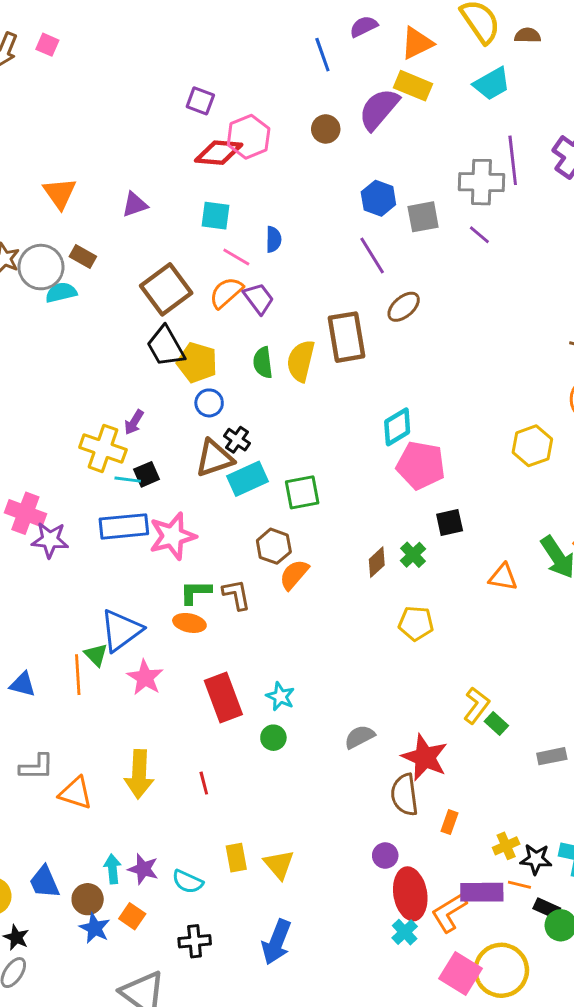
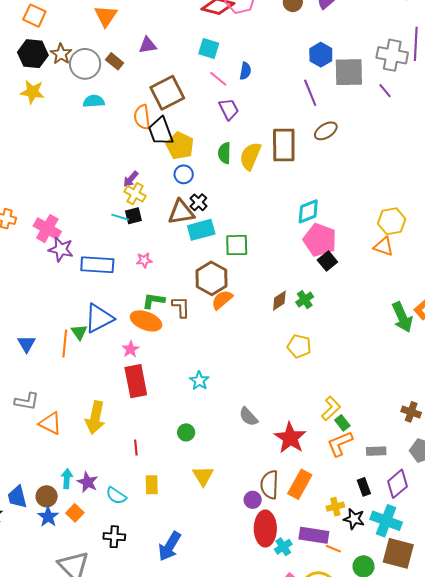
purple triangle: (135, 205) -> (148, 45), moved
gray square: (423, 217) -> (349, 72), size x1.4
cyan semicircle: (61, 292) -> (94, 101), moved
orange semicircle: (226, 293) -> (142, 117), moved, turned -65
yellow hexagon: (532, 446) -> (392, 221), moved
yellow cross: (103, 448) -> (135, 194), moved, size x0.7
black square: (450, 522) -> (327, 261), moved, turned -36
blue rectangle: (124, 526) -> (97, 265), moved
pink star: (173, 536) -> (144, 260), size x0.5
brown hexagon: (274, 546) -> (212, 278), size x1.4
orange triangle: (503, 577) -> (384, 247), moved
orange ellipse: (189, 623) -> (146, 321), size x1.4
pink star: (145, 677) -> (131, 349), moved, size x0.7
blue triangle: (23, 684) -> (26, 344), turned 36
red rectangle: (223, 697) -> (136, 381), moved
gray semicircle: (360, 737) -> (248, 417), turned -115
green circle: (273, 738) -> (186, 432), moved
red line: (204, 783) -> (136, 448), moved
brown semicircle: (404, 795) -> (270, 485), moved
orange rectangle: (449, 822) -> (300, 484), size x1.8
yellow triangle: (279, 865) -> (203, 476), moved
blue trapezoid: (44, 882) -> (17, 497), moved
orange line: (519, 885) -> (333, 549), moved
black rectangle: (547, 908) -> (364, 487), moved, turned 36
orange L-shape: (449, 913) -> (340, 444), moved
cyan cross: (405, 932) -> (283, 547), moved

